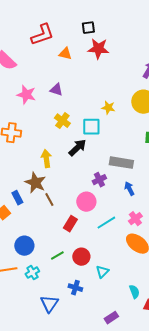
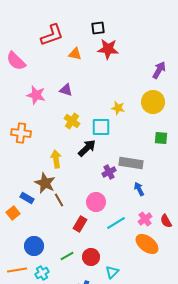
purple cross: (99, 180) -> (109, 172), moved
blue rectangle: (17, 198) -> (27, 198), turned -32

